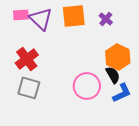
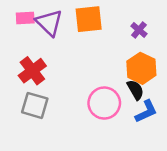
purple cross: (106, 19) -> (139, 30), moved

